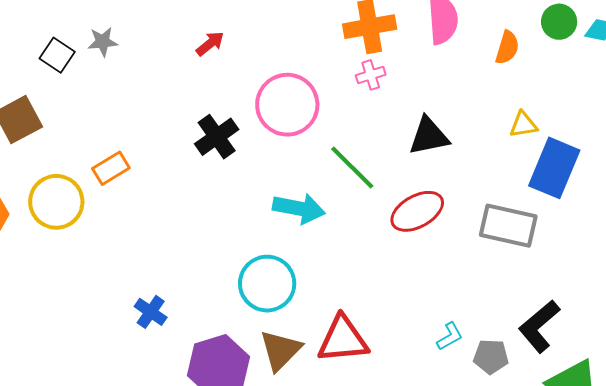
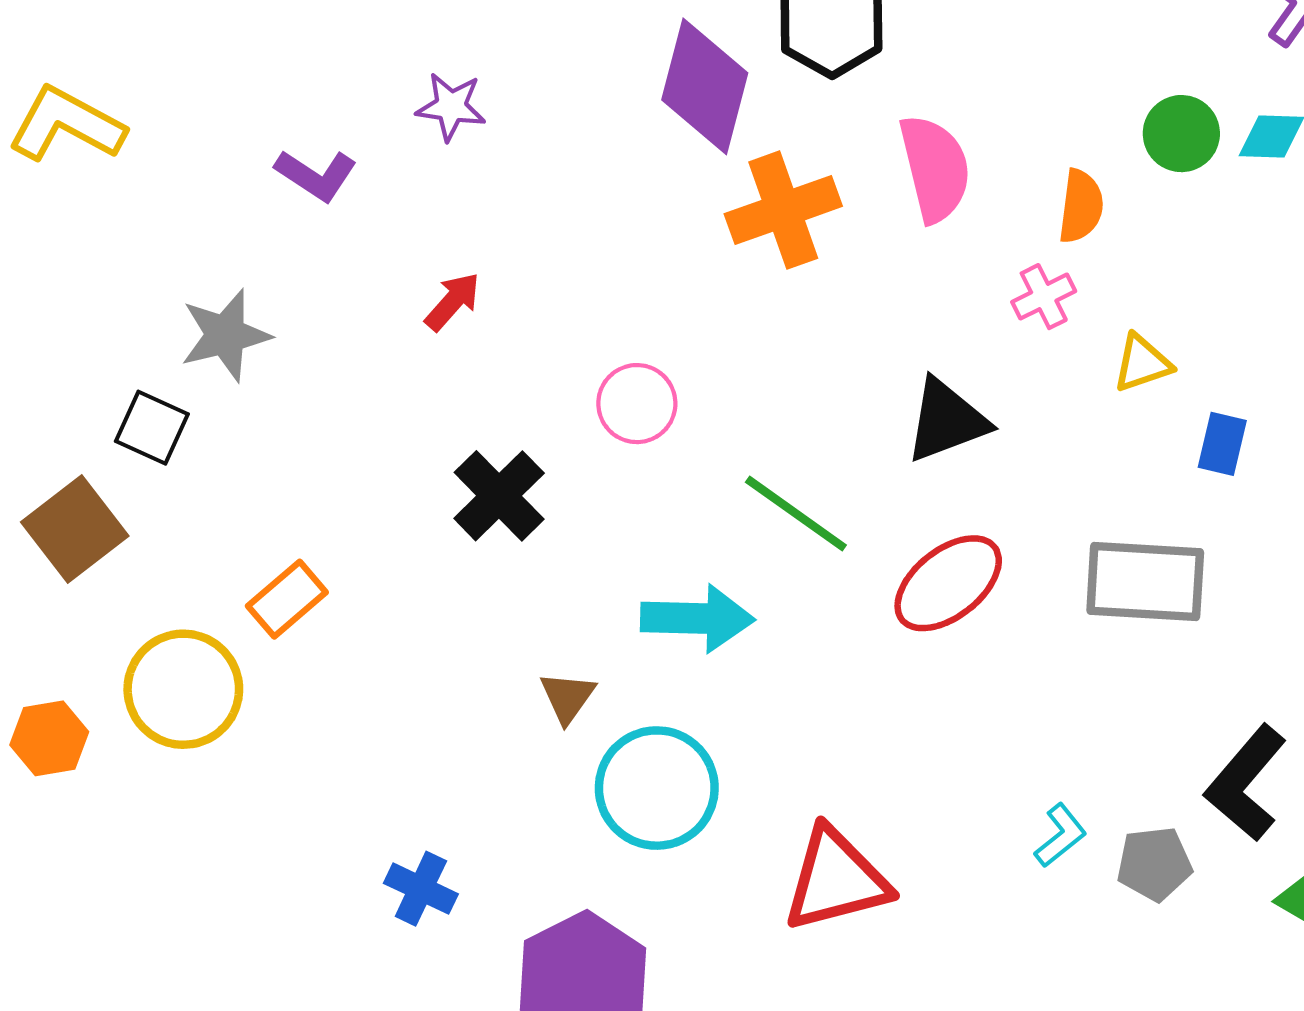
gray star: (103, 42) -> (225, 335), size x1.4
black square: (57, 55) -> (152, 428), moved
pink cross: (371, 75) -> (1044, 297), moved
pink circle: (287, 105) -> (637, 404), size x0.6
blue rectangle: (554, 168) -> (1222, 444), size x0.5
brown triangle: (280, 350) -> (567, 697), moved, size x0.6

